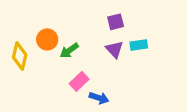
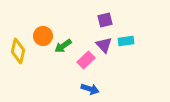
pink rectangle: (79, 81) -> (86, 60), moved

